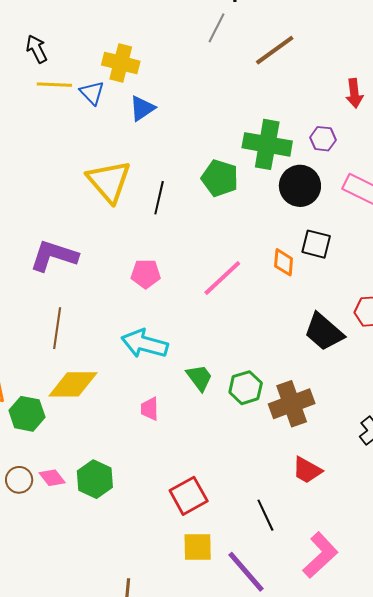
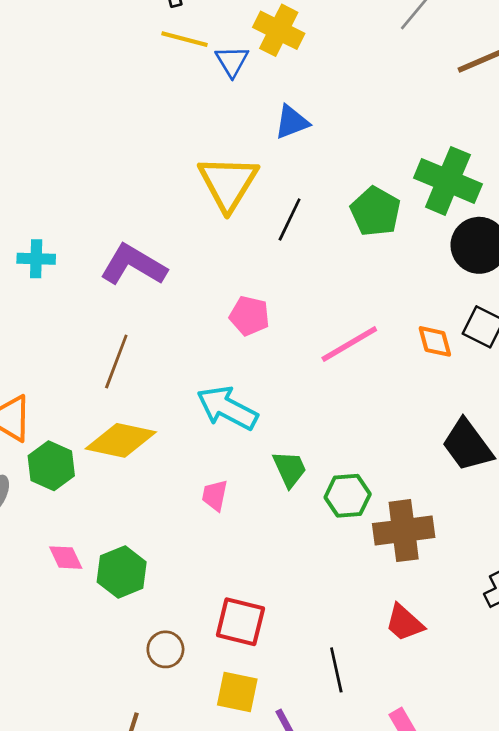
blue triangle: (142, 108) -> (292, 122), moved
orange diamond: (284, 262) -> (435, 341), turned -32
brown circle: (19, 480) -> (165, 649), moved
red square: (189, 496) -> (240, 622), turned 30

